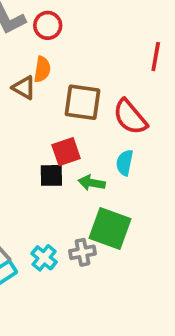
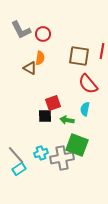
brown square: (83, 102) -> (79, 56), moved
gray cross: (83, 252) -> (62, 158), size x1.6
cyan cross: (44, 258) -> (41, 153), moved, turned 32

